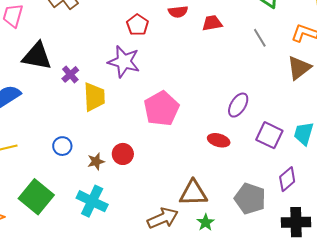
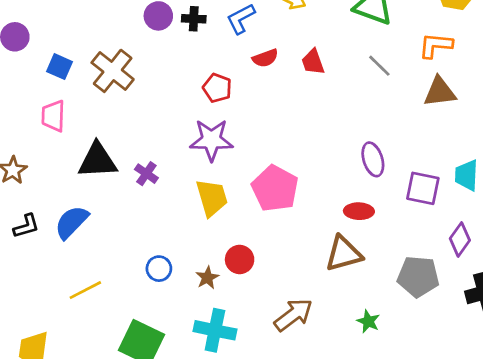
red trapezoid: (212, 23) -> (313, 62), turned -85
brown triangle: (299, 68) -> (440, 92), turned 44
yellow trapezoid: (94, 97) -> (212, 198), moved
purple ellipse: (238, 105) -> (373, 159), turned -35
brown triangle: (193, 193) -> (344, 254), moved
brown arrow: (163, 218) -> (293, 315), moved

